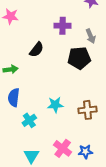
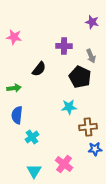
black pentagon: (79, 58) -> (80, 77), turned 30
cyan star: (55, 105) -> (69, 107), moved
blue star: (85, 152) -> (95, 149), moved

